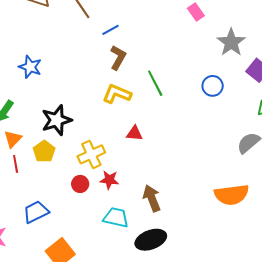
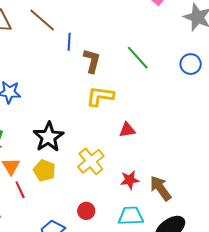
blue line: (111, 30) -> (69, 42), moved, turned -42
green line: (155, 83) -> (138, 58), moved
red star: (109, 180) -> (130, 180), moved
red circle: (80, 184) -> (86, 211), moved

